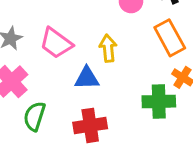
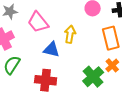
green cross: (159, 101) -> (93, 77), turned 35

